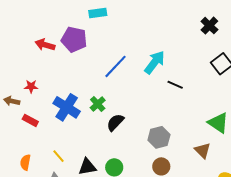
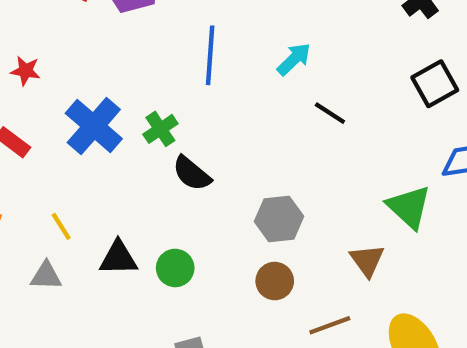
cyan arrow: (155, 62) -> (294, 59), size x0.7
blue line: (116, 66) -> (210, 55), turned -48
black semicircle: (115, 122) -> (192, 173), turned -102

